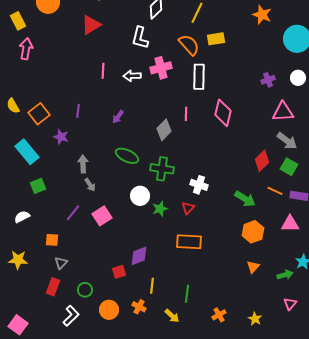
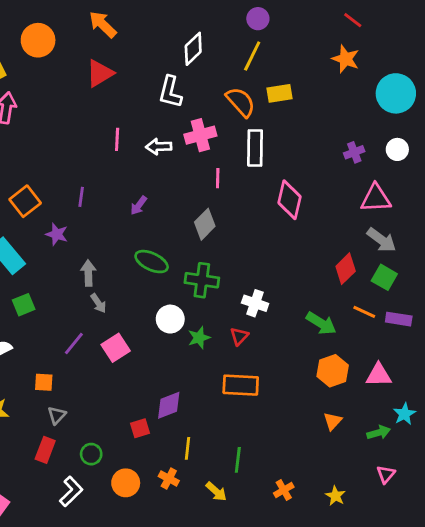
pink line: (186, 114) -> (218, 178), moved
pink triangle: (290, 224) -> (379, 375), moved

